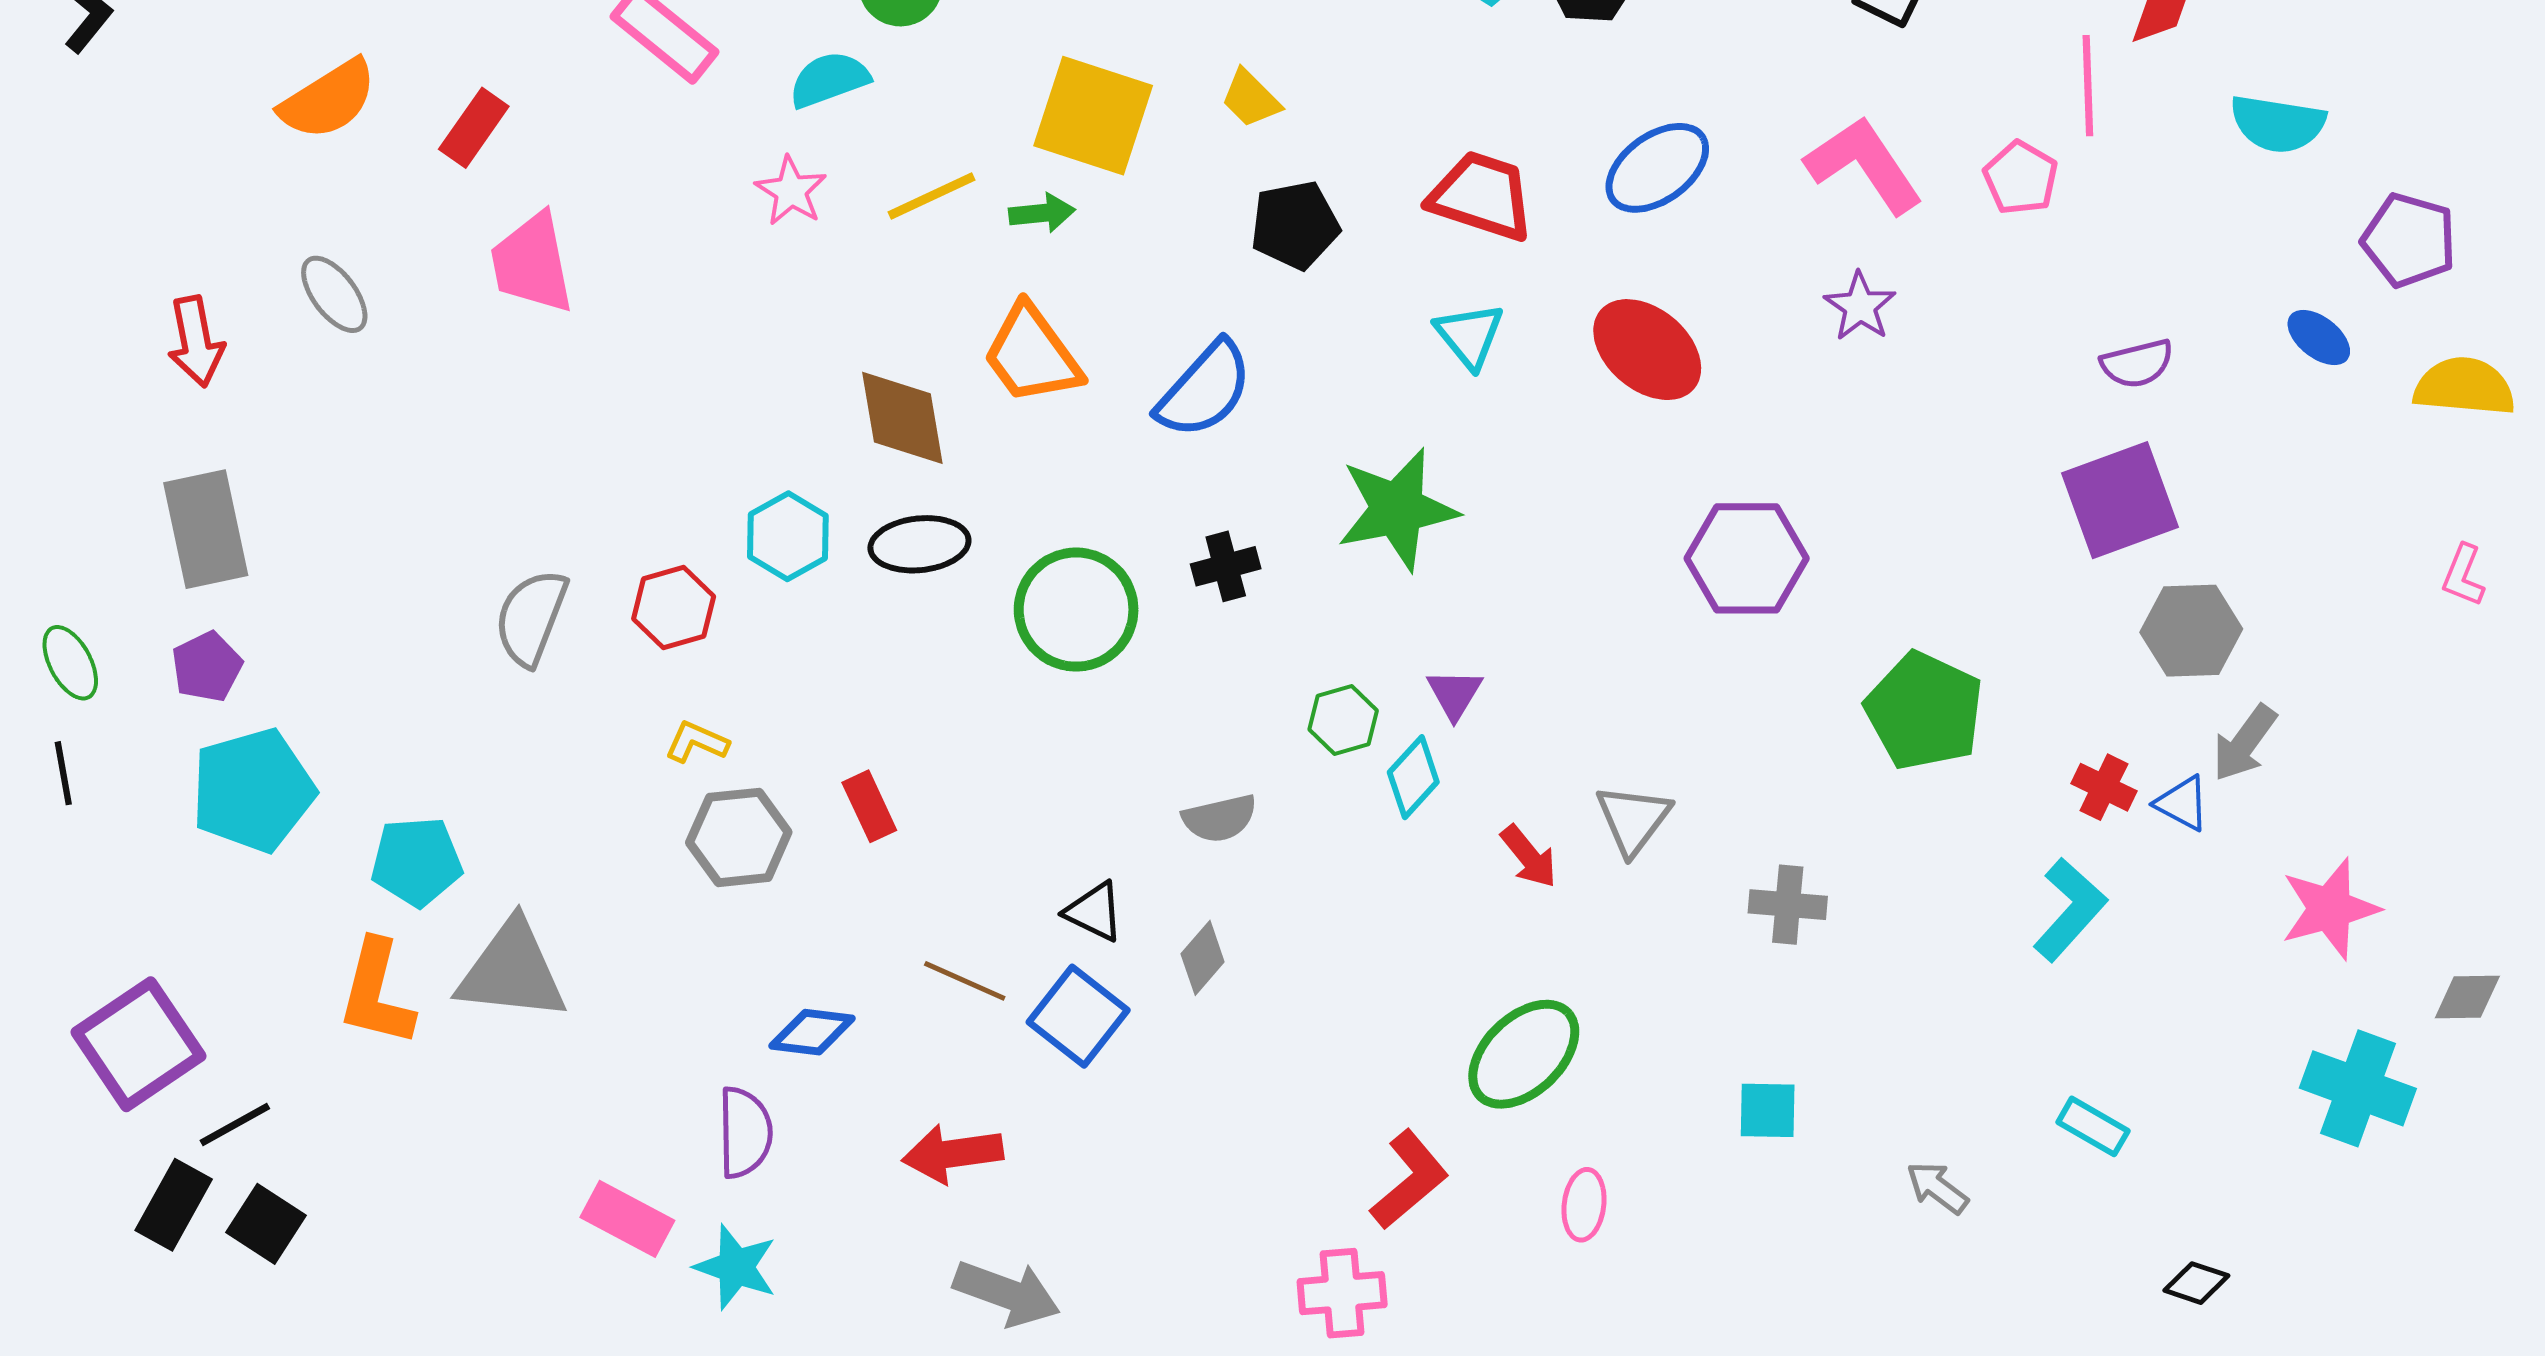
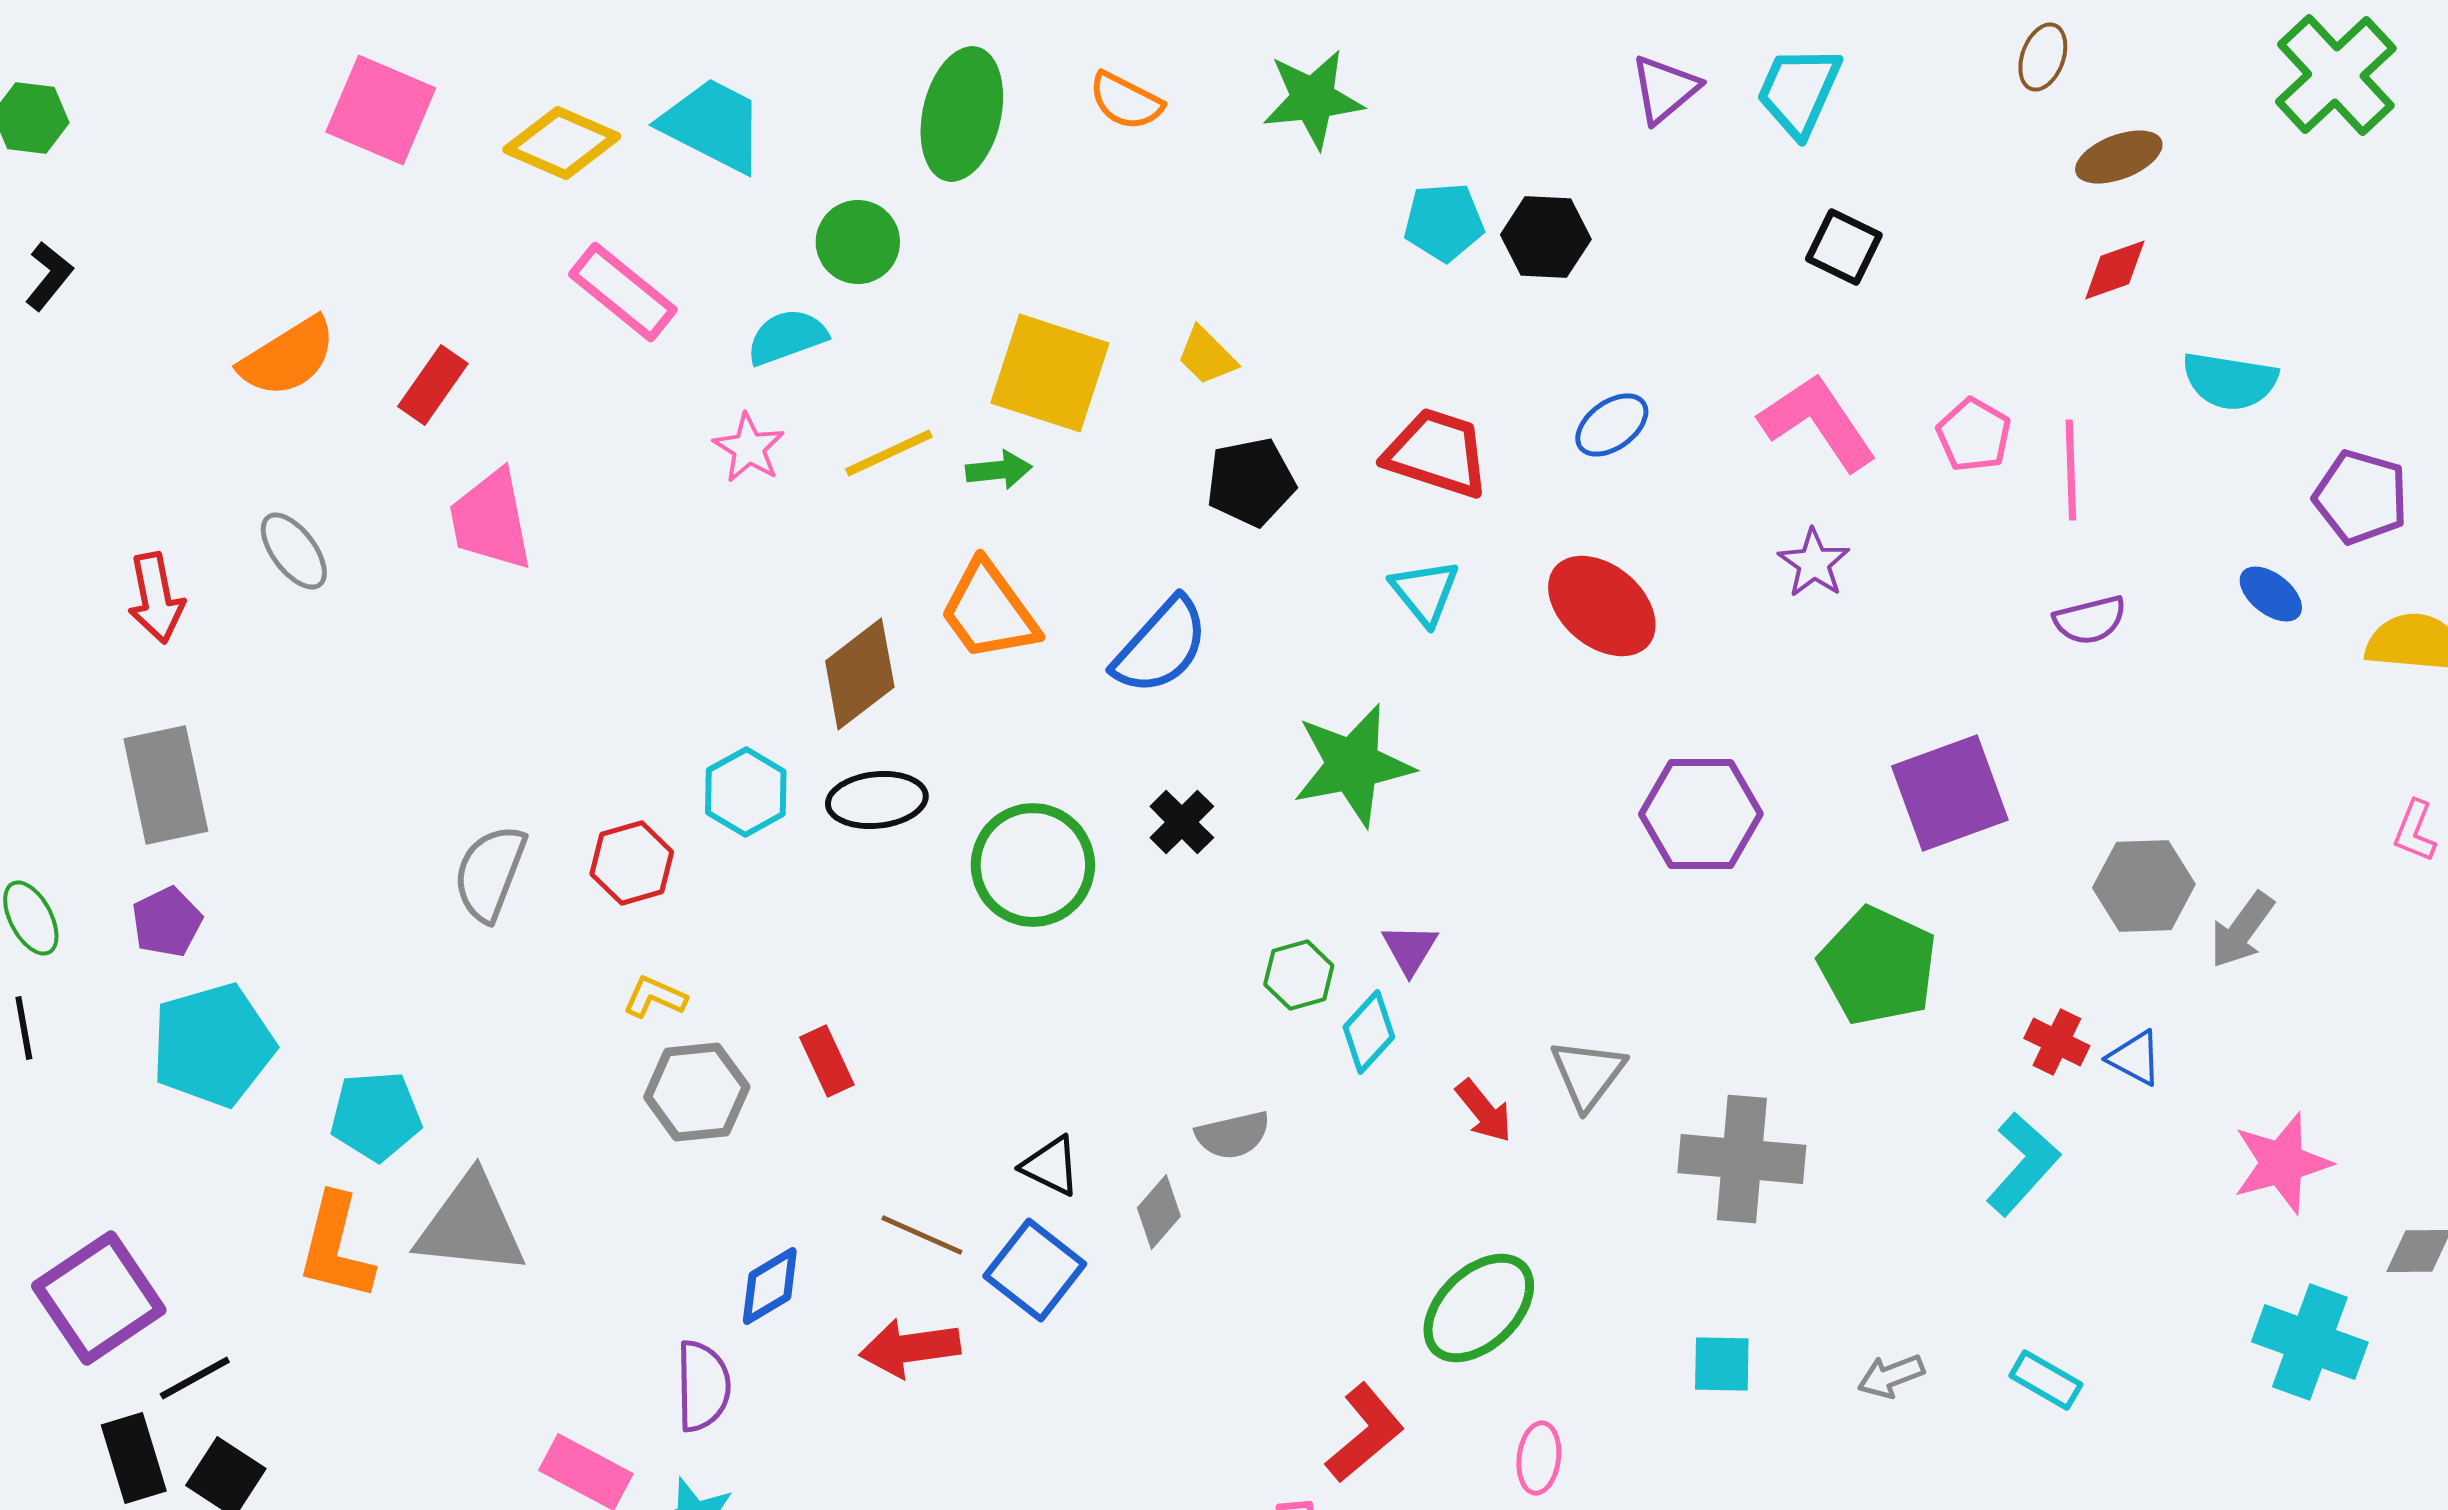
pink line: (2088, 86) -> (2071, 470), moved
blue ellipse: (1657, 168) -> (1612, 425), size x0.7
brown diamond: (902, 418) -> (860, 674), turned 62
purple square: (2120, 500) -> (1950, 793), moved
black cross: (1226, 566) -> (1182, 822), turned -30
gray arrow: (2244, 743) -> (2242, 930), moved
gray semicircle: (1220, 818) -> (1233, 1135), moved
gray cross: (1788, 905) -> (1742, 1159), size x1.6
blue diamond: (812, 1032) -> (770, 1286), turned -38
red arrow: (953, 1154) -> (910, 1348), moved
gray arrow: (1937, 1188) -> (1891, 1376), moved, turned -58
black rectangle: (174, 1205) -> (134, 1458), turned -46

